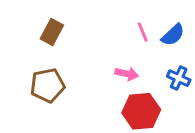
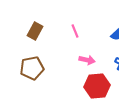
pink line: (143, 32) -> (75, 31), moved

